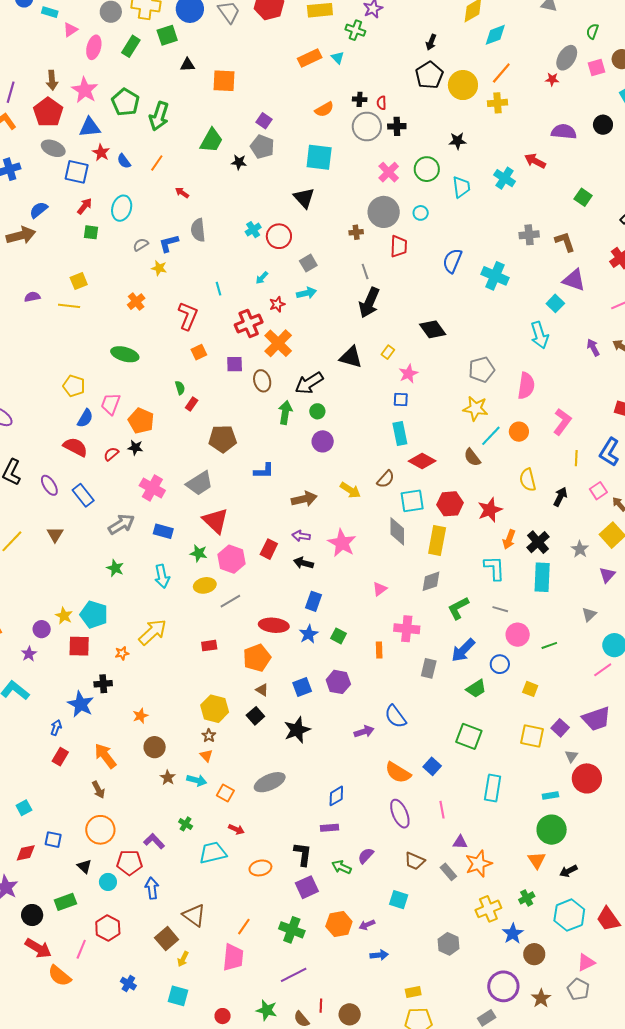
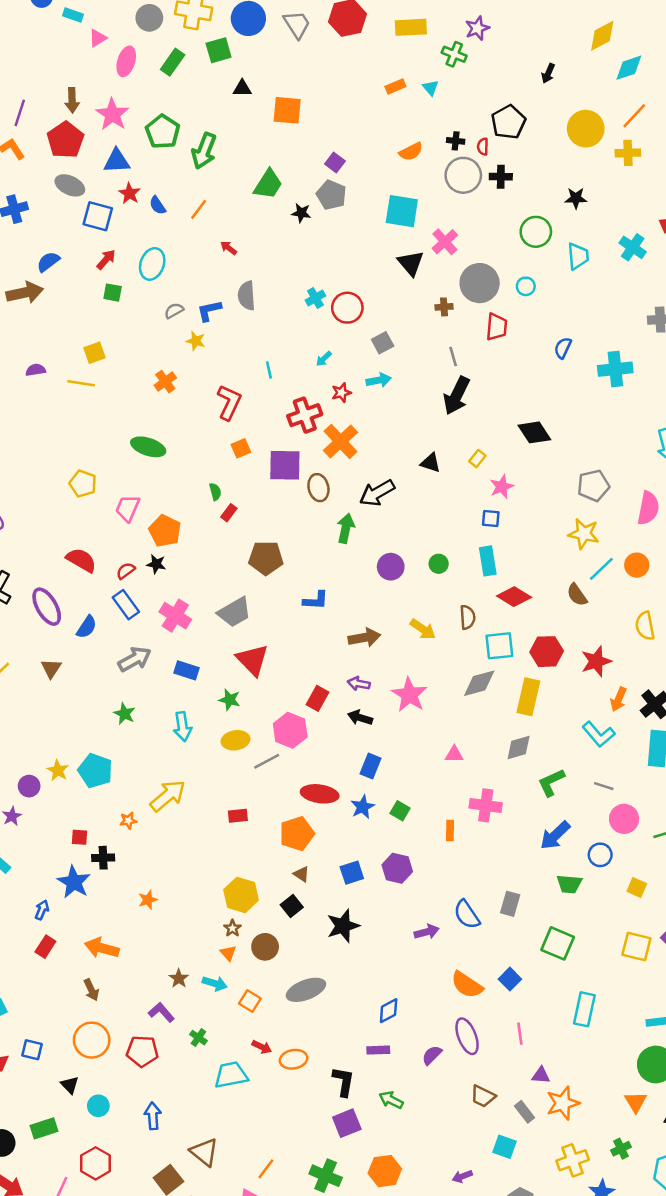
orange rectangle: (310, 58) -> (395, 86), size x0.7
black pentagon: (429, 75) -> (508, 122), moved
pink cross: (389, 172) -> (445, 242), moved
black triangle: (304, 198) -> (411, 263), moved
blue semicircle: (452, 261) -> (563, 348), size x0.7
cyan cross: (495, 276) -> (615, 369), turned -32
black triangle: (351, 357) -> (431, 463), size x0.7
purple square: (235, 364) -> (285, 465), size x1.6
green circle: (317, 411) -> (439, 564), moved
blue semicircle: (85, 418) -> (87, 627), moved
brown semicircle: (386, 479) -> (467, 617), turned -48
purple ellipse: (49, 485) -> (47, 607), size x1.4
blue rectangle: (83, 495) -> (126, 605), moved
gray diamond: (397, 531) -> (479, 683), turned 72
pink hexagon: (231, 559) -> (290, 730), moved
cyan L-shape: (494, 568) -> (599, 734), turned 140
pink triangle: (380, 589) -> (454, 754), turned 35
red square: (79, 646) -> (79, 837), moved, size x0.6
gray rectangle: (429, 668) -> (510, 904), moved
green trapezoid: (476, 689) -> (569, 884), turned 35
brown circle: (155, 747) -> (265, 947), moved
orange arrow: (105, 756) -> (102, 948), turned -40
purple L-shape: (154, 841) -> (161, 1012), moved
purple semicircle: (366, 856) -> (432, 1055), moved
red pentagon: (130, 863) -> (142, 1051), moved
orange ellipse: (260, 868) -> (294, 1059), moved
cyan square: (399, 900) -> (504, 1147), moved
purple arrow: (367, 925) -> (462, 1176), moved

